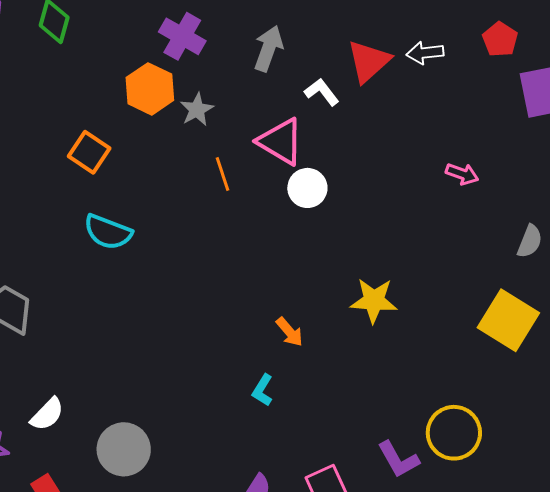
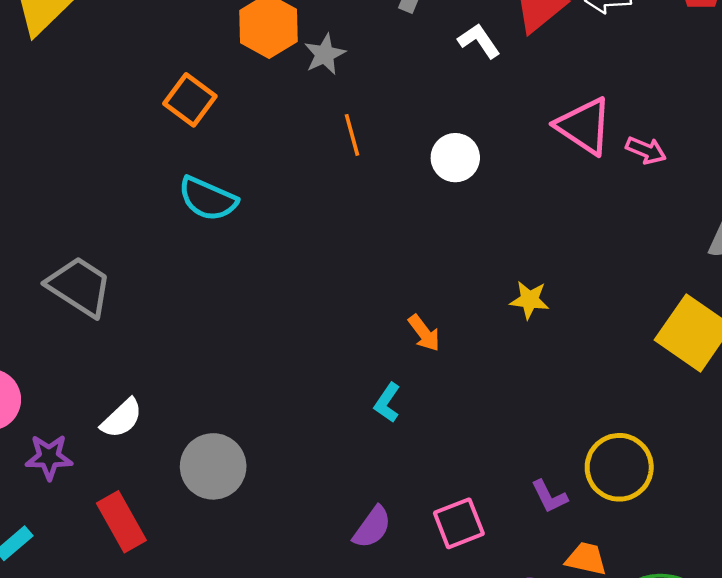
pink triangle: (281, 142) -> (584, 126), moved
yellow star: (374, 300) -> (529, 300), size x0.7
purple L-shape: (398, 459) -> (549, 496), size x0.7

